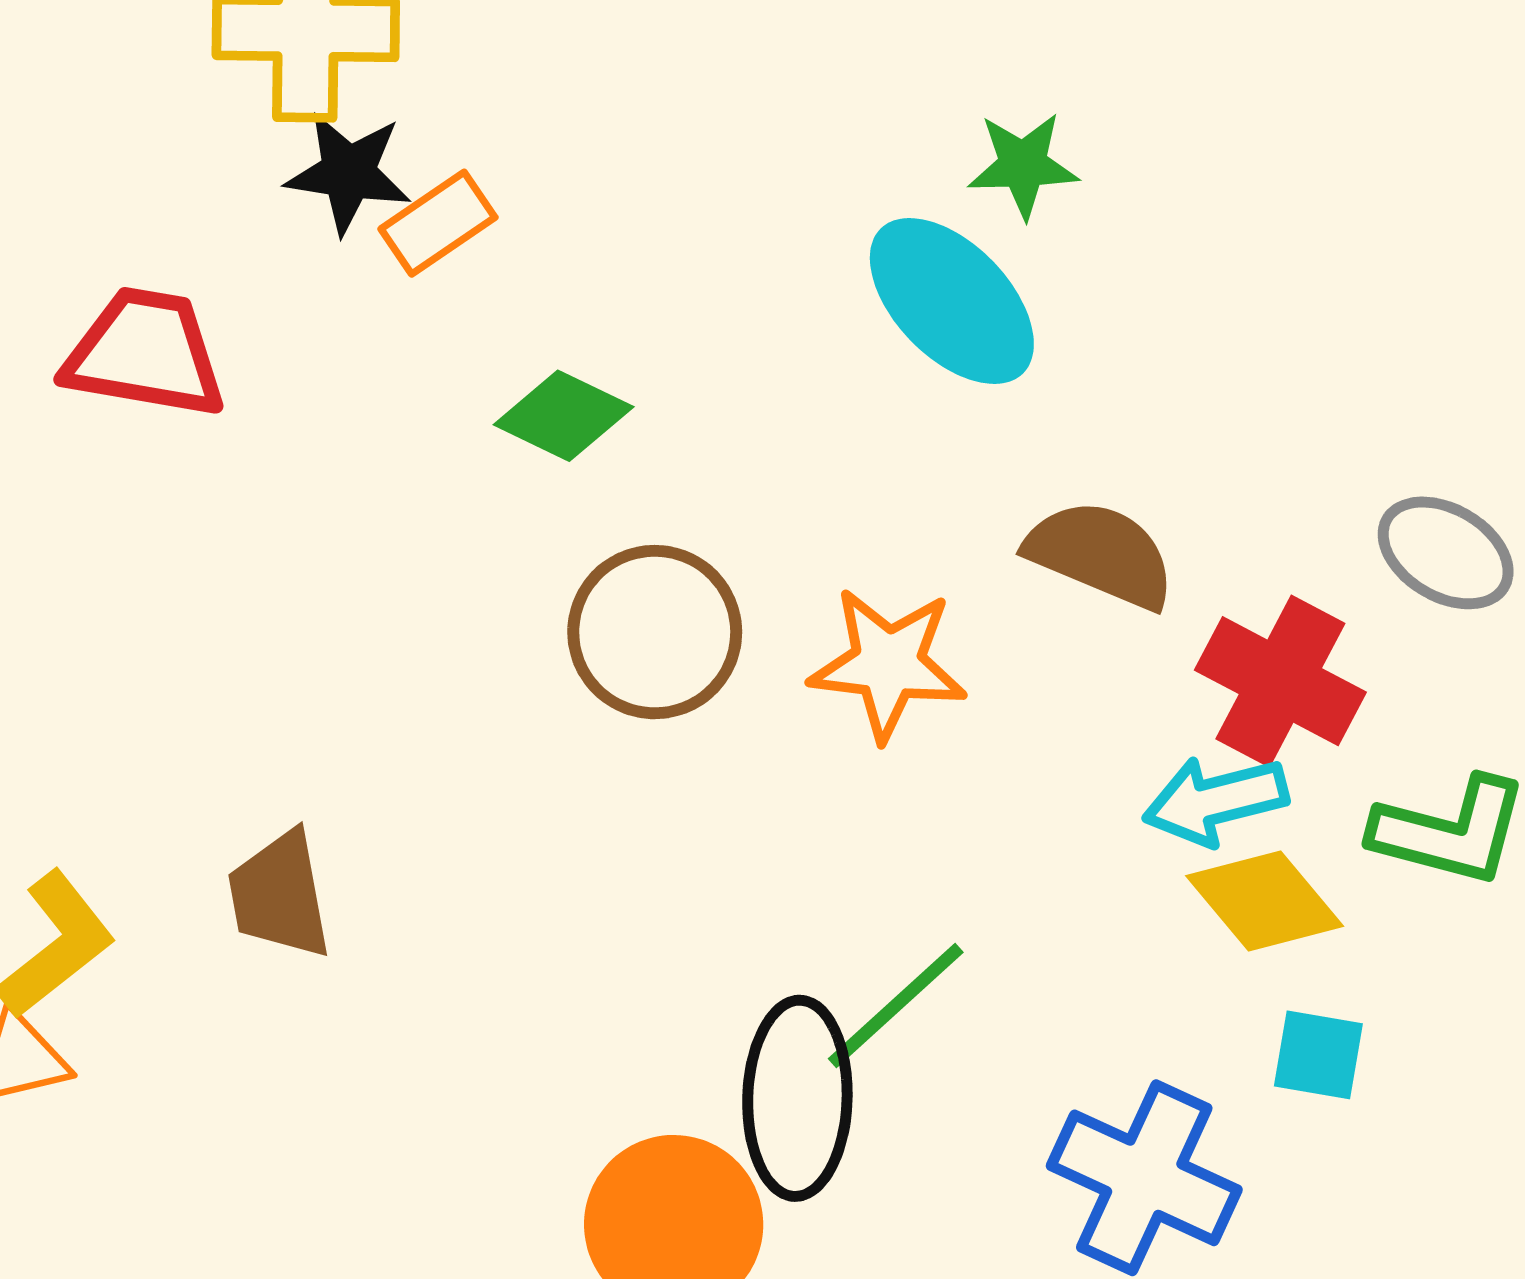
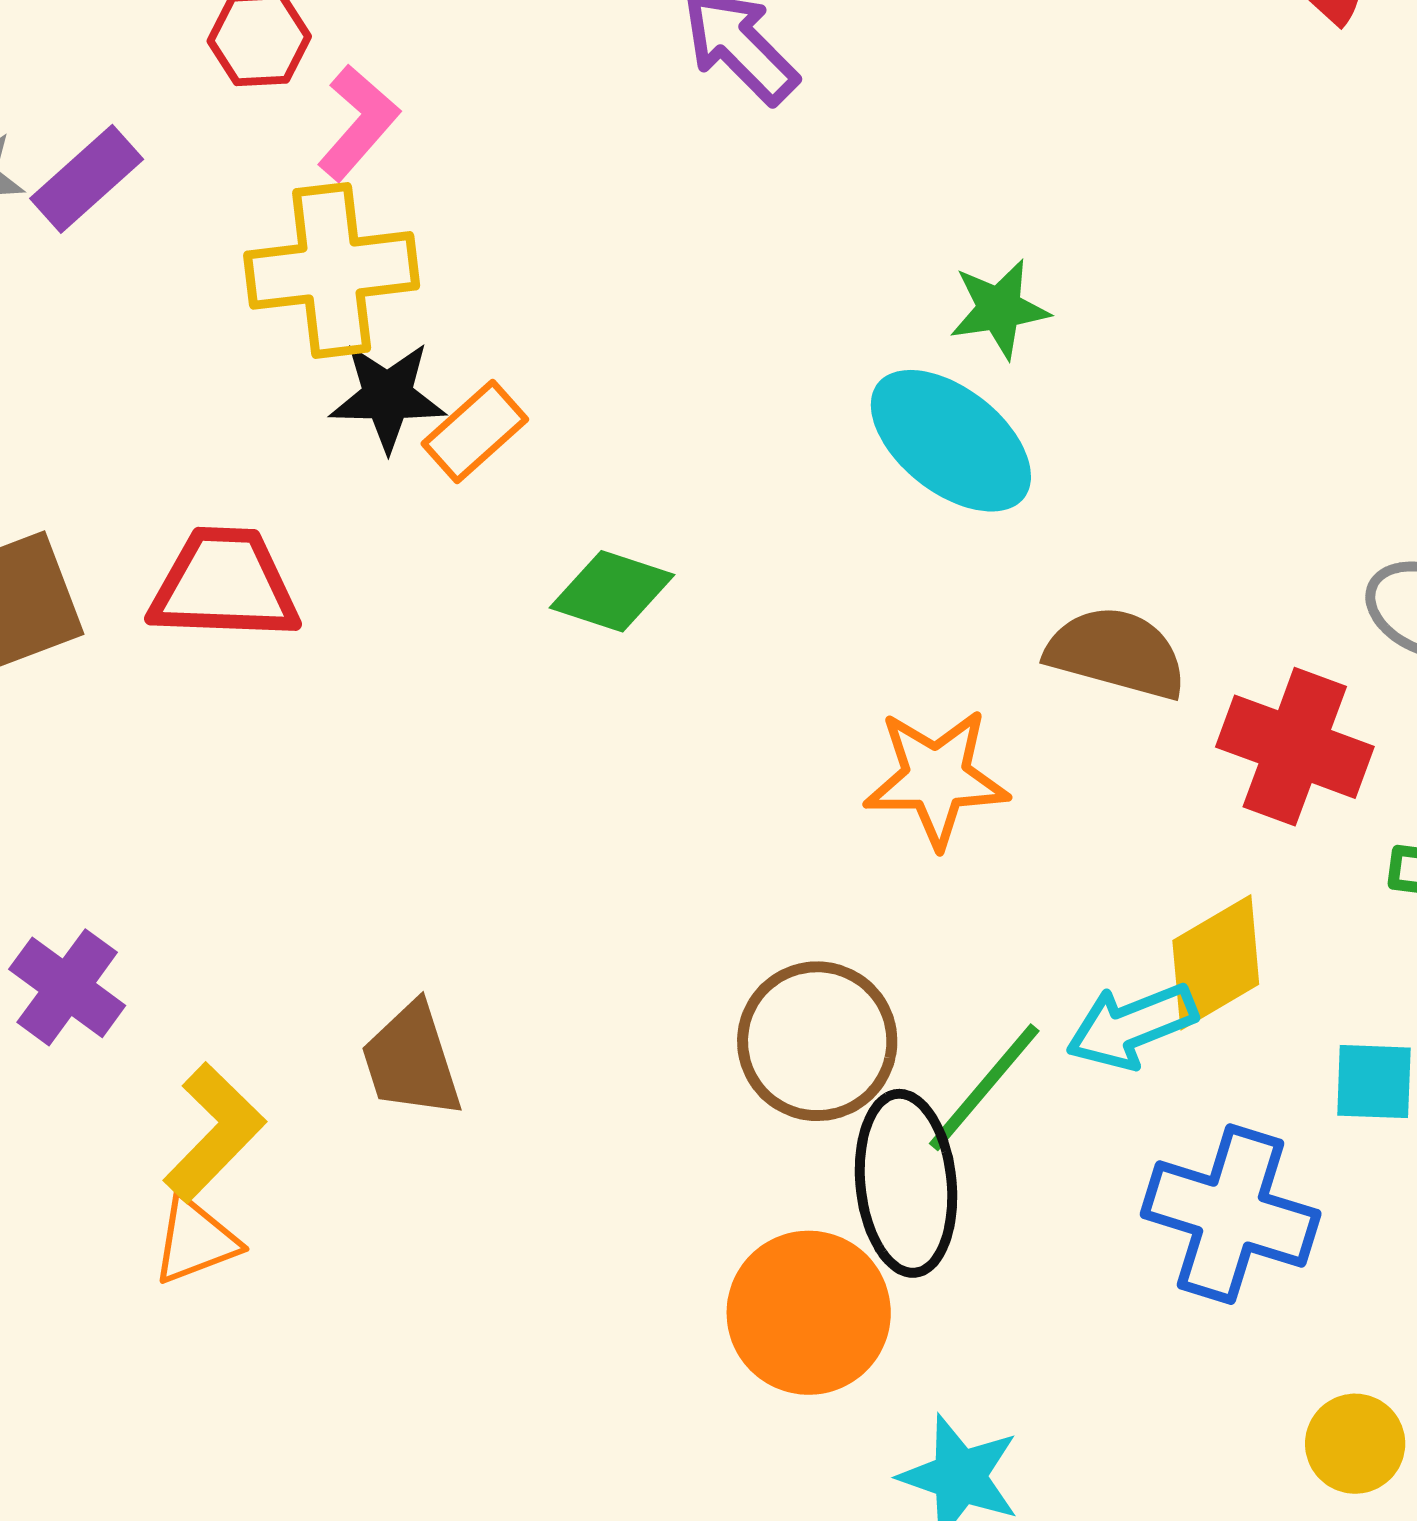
brown circle: (655, 632) -> (817, 1041), moved
cyan arrow: (1215, 801) -> (1132, 1026), moved
yellow diamond: (1265, 901) -> (1216, 962), moved, turned -73

